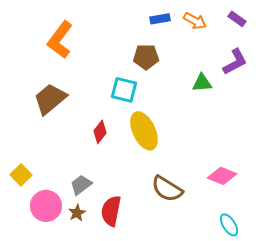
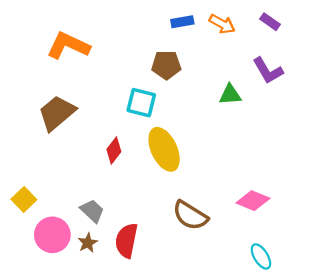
orange L-shape: (60, 40) -> (68, 46), turned 78
purple L-shape: (235, 62) -> (268, 71), turned 88
gray trapezoid: (81, 185) -> (92, 211), turned 80

